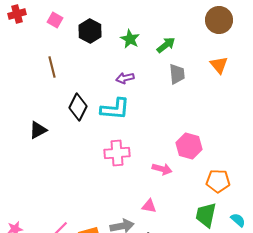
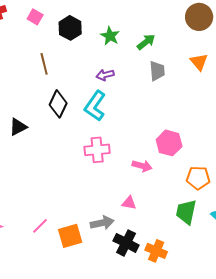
brown line: (52, 67) -> (44, 64), moved
cyan L-shape: (115, 109) -> (95, 106), turned 120

